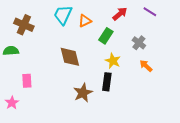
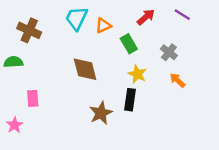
green rectangle: (106, 36) -> (129, 44), turned -63

